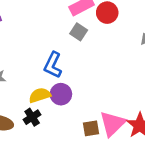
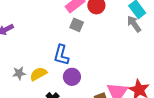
yellow semicircle: (40, 95) -> (38, 74), moved

